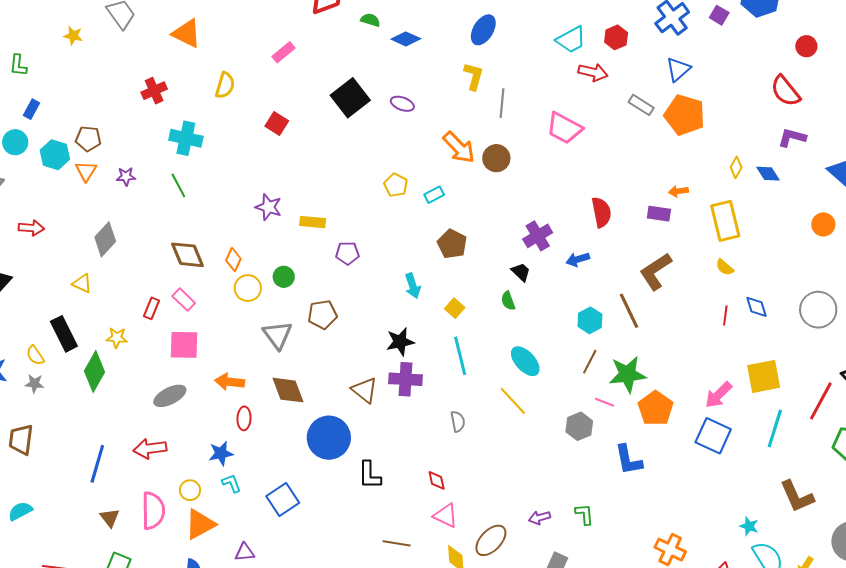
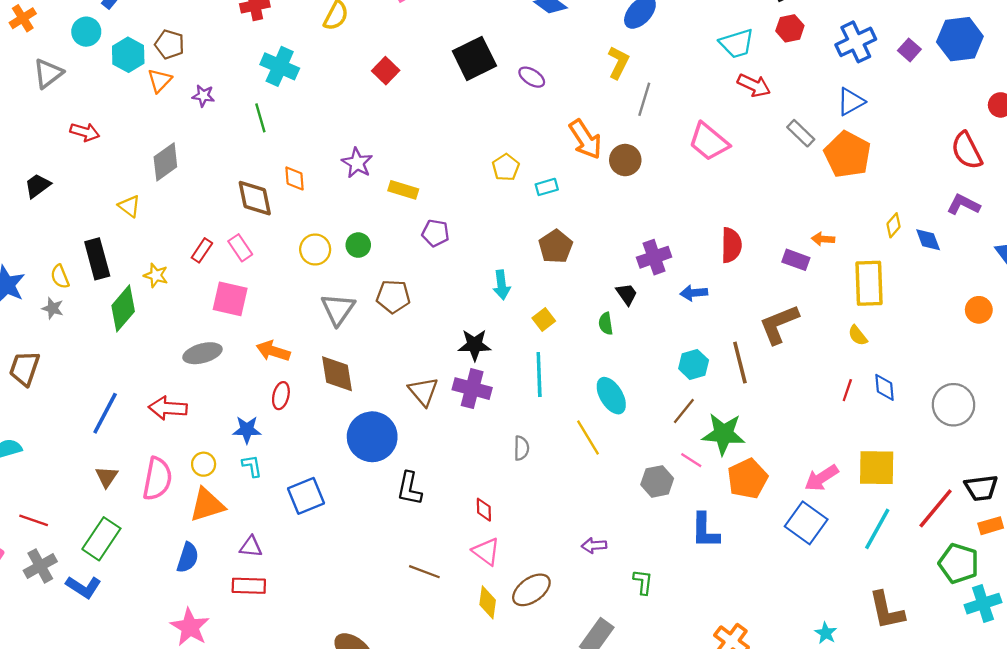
red hexagon: (616, 37) -> (790, 28), moved
orange diamond: (233, 260) -> (295, 178), moved, turned -40
purple arrow: (540, 518) -> (594, 545), moved

